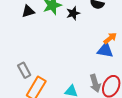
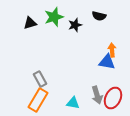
orange arrow: (110, 38) -> (112, 50), turned -56
gray rectangle: (24, 70) -> (40, 79), moved

